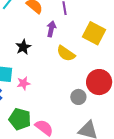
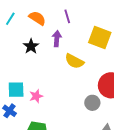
black star: (23, 47) -> (31, 46), moved

